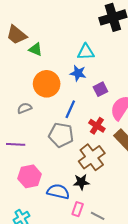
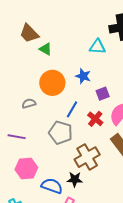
cyan triangle: (86, 52) -> (97, 47), moved
red cross: (97, 126) -> (95, 119), moved

